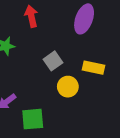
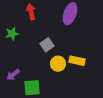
yellow rectangle: (94, 68) -> (77, 61), moved

